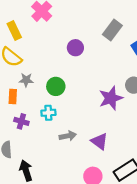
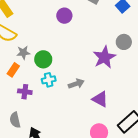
green circle: (56, 86) -> (43, 59), moved
orange rectangle: (13, 96) -> (13, 70), turned 40
gray arrow: (68, 136) -> (76, 84), moved

